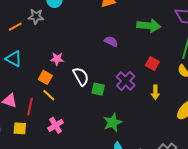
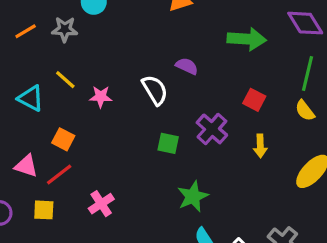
orange line: (15, 27) -> (26, 31), moved
white semicircle: (81, 76) -> (155, 90), moved
orange square: (45, 77) -> (63, 139), moved
yellow line: (49, 95) -> (65, 80), moved
red line: (30, 107) -> (59, 174), turned 42

